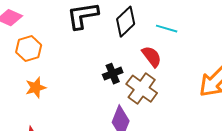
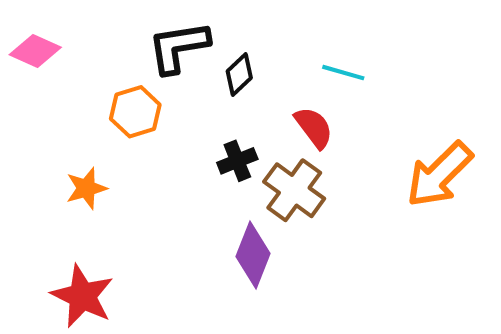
black diamond: (126, 22) -> (239, 75), moved, size x0.7
orange hexagon: (29, 49) -> (135, 112), moved

